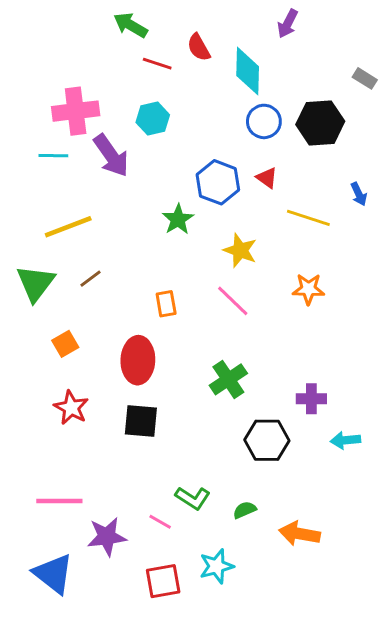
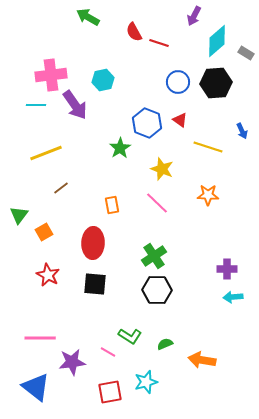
red line: (157, 64) -> (159, 43), moved
cyan diamond: (248, 71) -> (217, 41), moved, turned 48
green triangle: (36, 283) -> (19, 215), moved, size x0.7
purple cross: (311, 399) -> (227, 269), moved
black hexagon: (267, 440) -> (157, 290), moved

